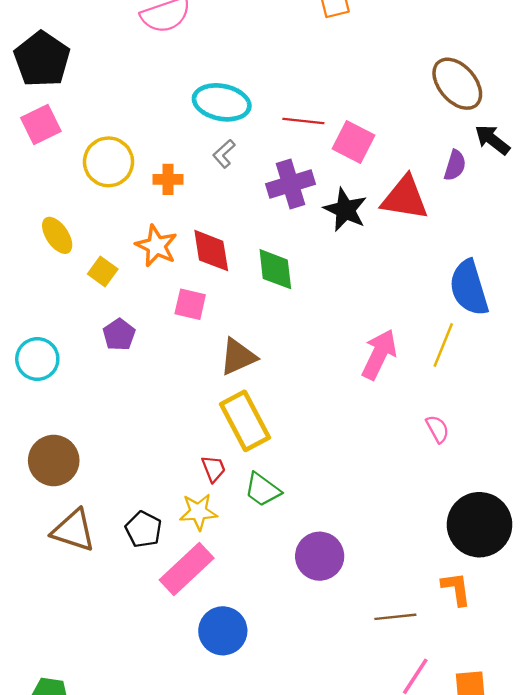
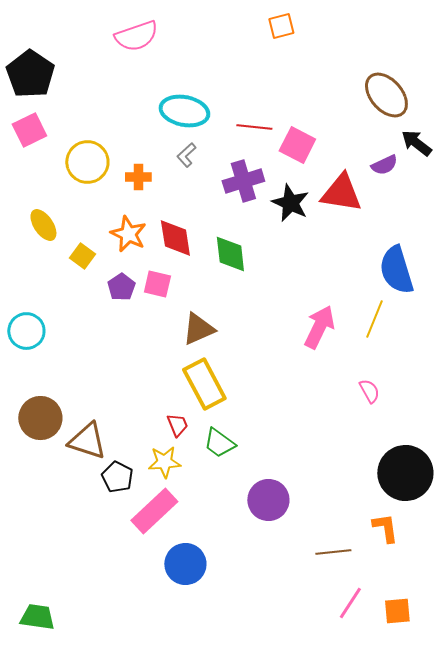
purple semicircle: (455, 165) -> (384, 165), turned 48
purple pentagon: (119, 335) -> (121, 287), moved
brown triangle: (73, 531) -> (87, 441), moved

